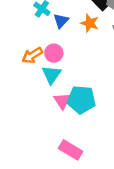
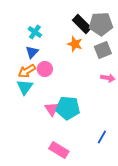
blue triangle: (61, 21) -> (32, 52), moved
cyan triangle: (51, 75) -> (25, 87), moved

